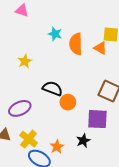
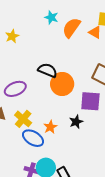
orange semicircle: (76, 44) -> (71, 28), turned 35
yellow star: (25, 61) -> (12, 36), moved
orange circle: (68, 102) -> (62, 84), size x1.5

